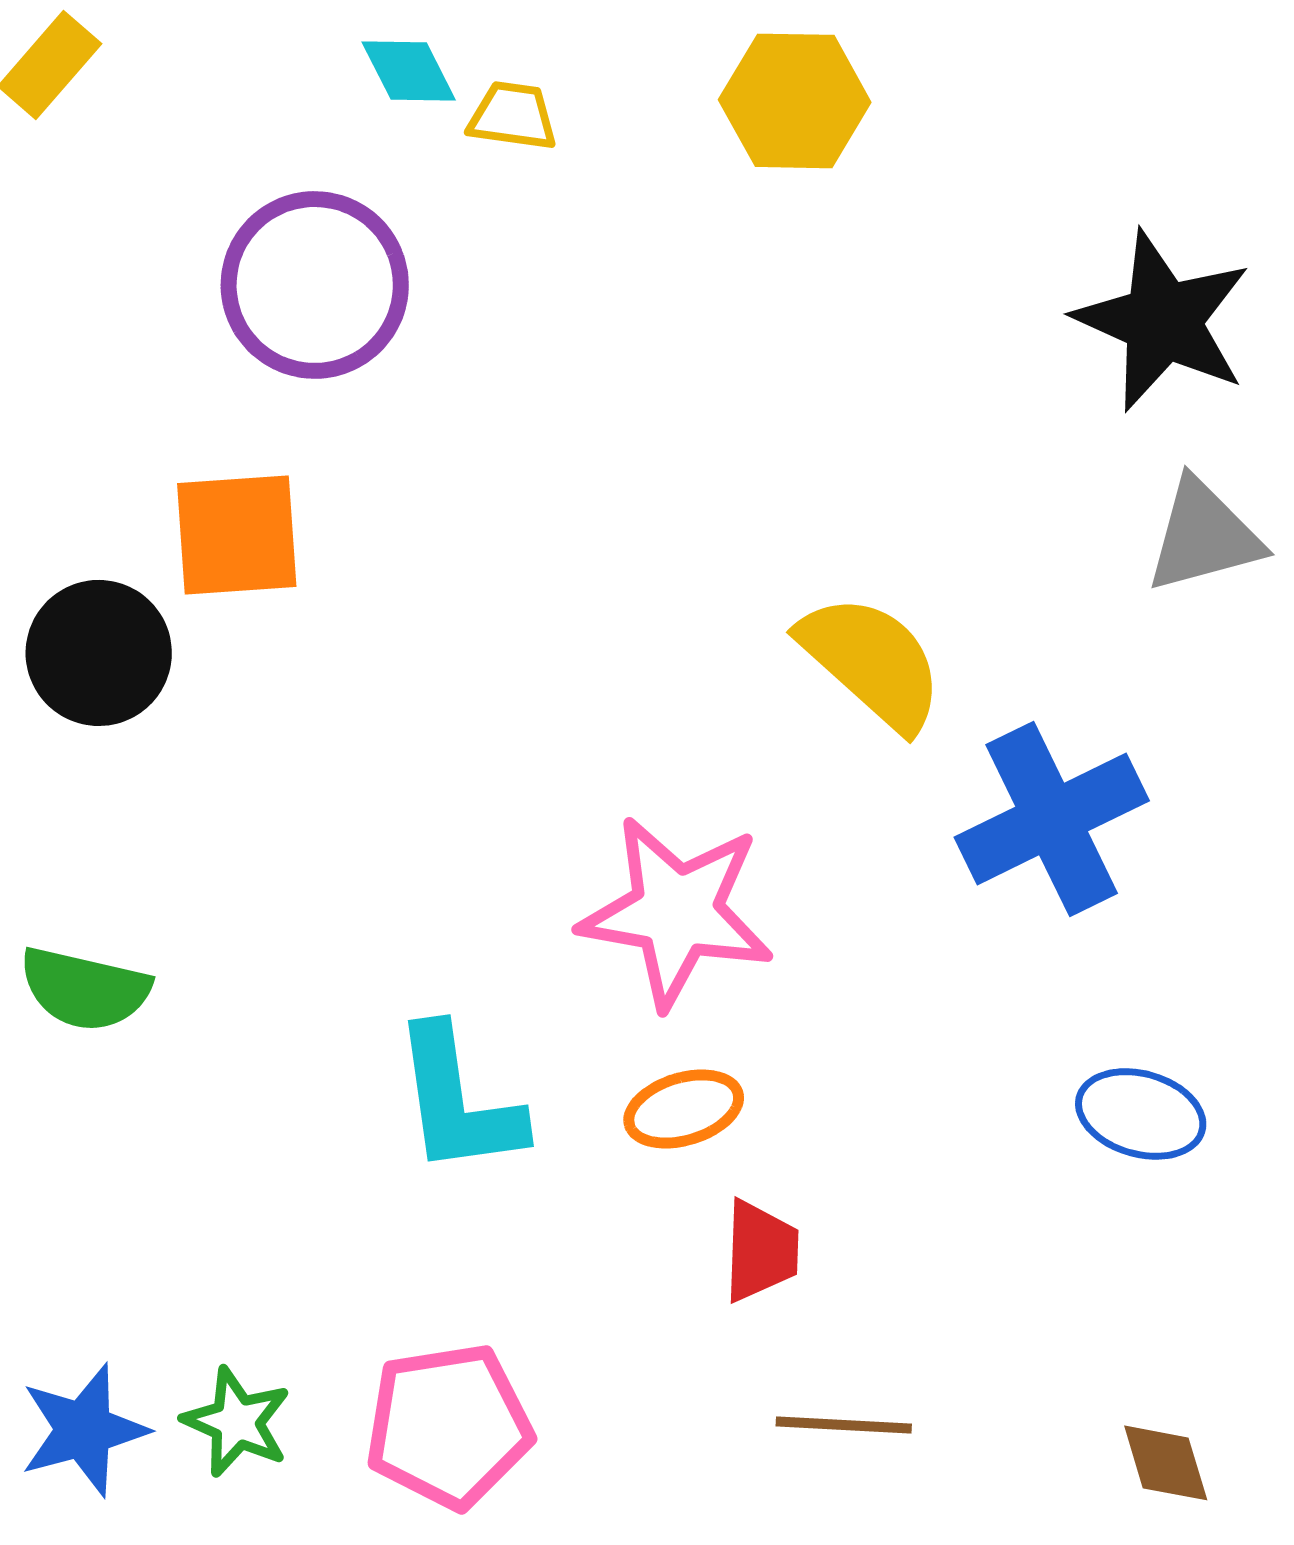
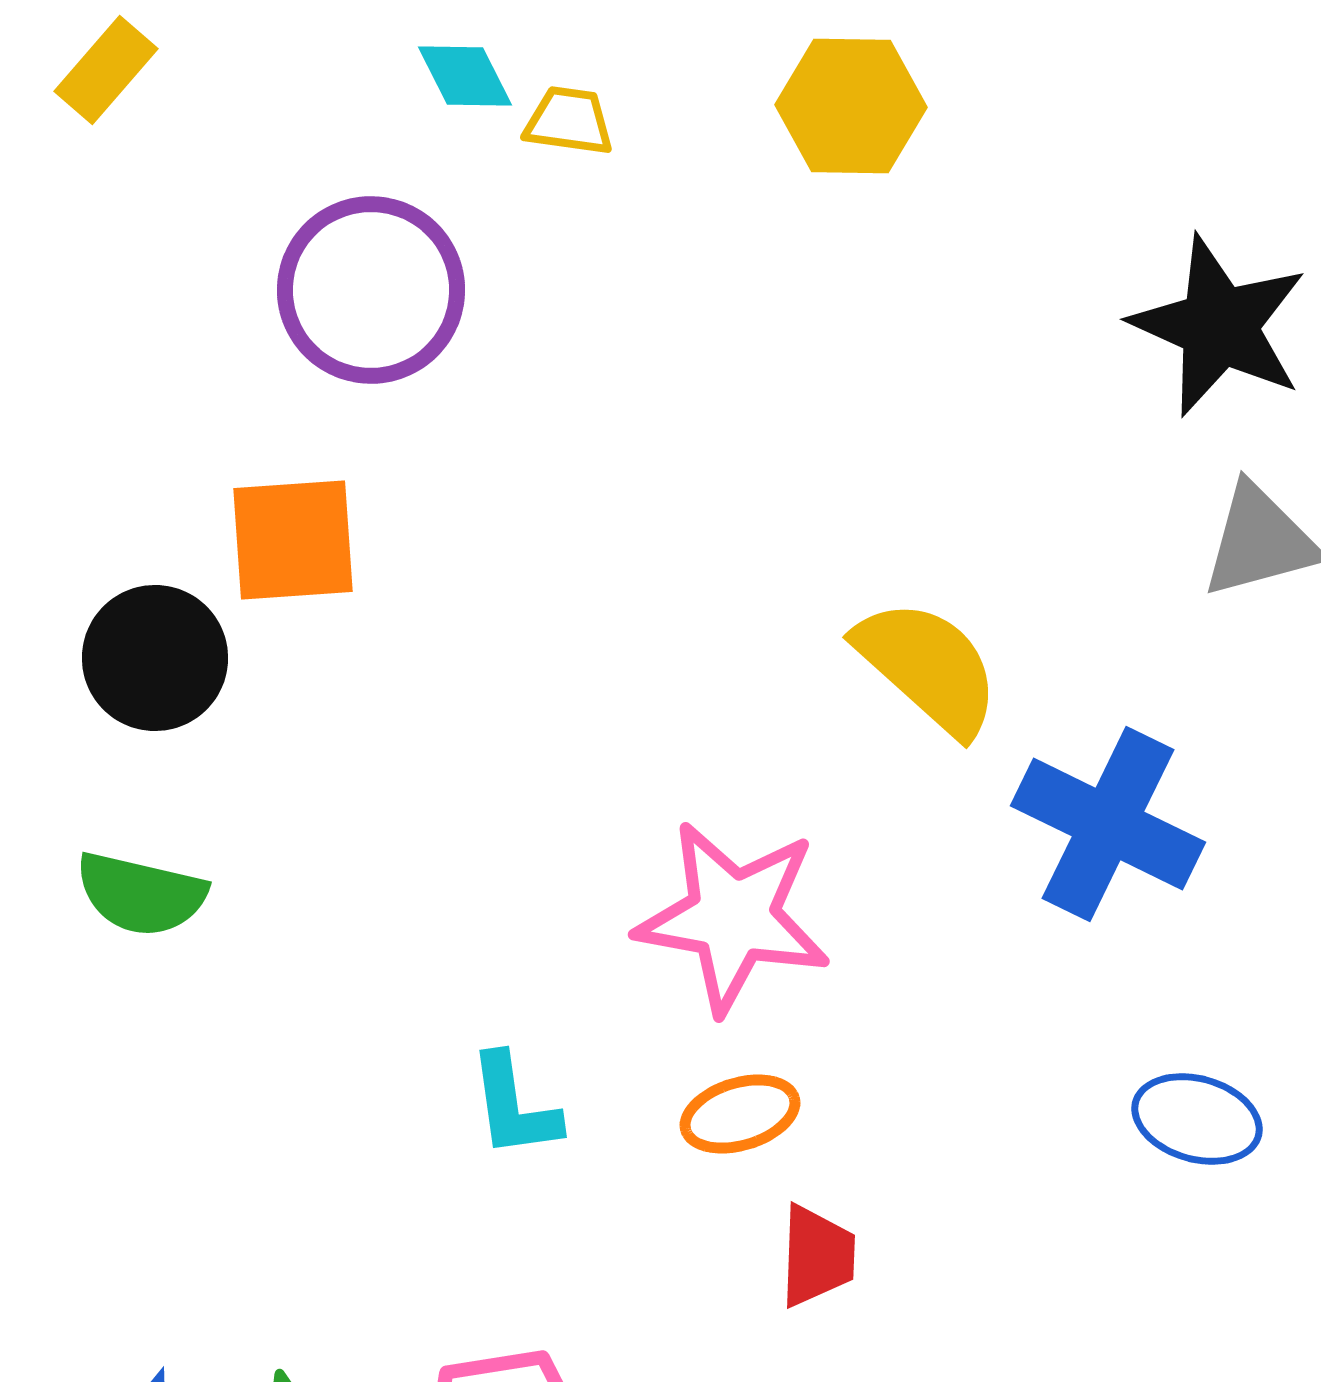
blue cross: (1052, 819) -> (1108, 824), turned -38
green semicircle: (85, 989) -> (141, 894), moved
cyan L-shape: (458, 1101) -> (514, 1106), size x0.7

